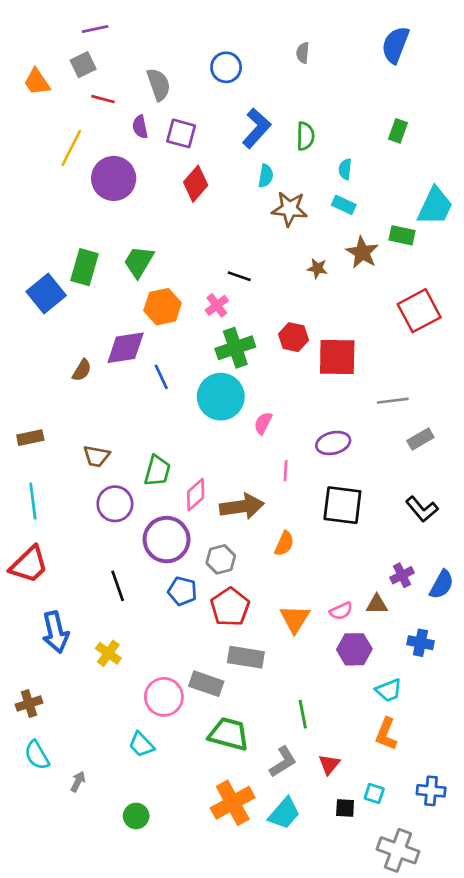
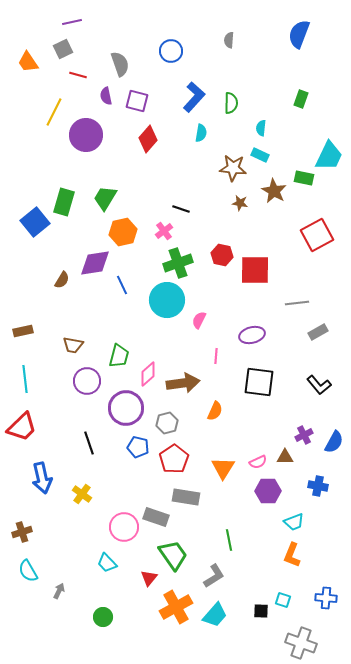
brown star: (290, 209) -> (233, 168), moved
green trapezoid: (229, 734) -> (173, 555), turned 40
red triangle: (329, 764) -> (149, 578), moved

